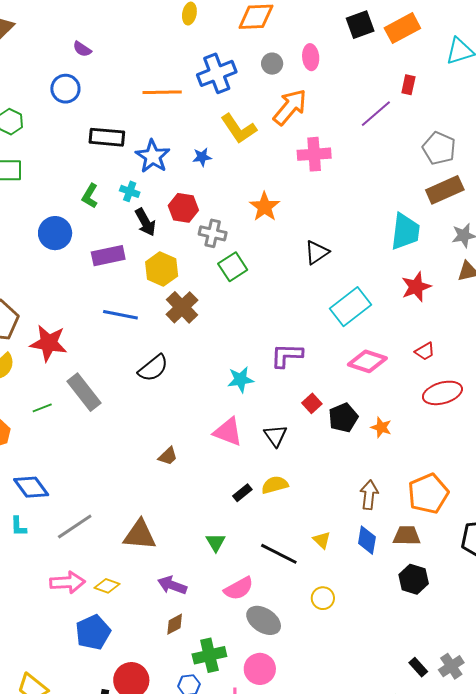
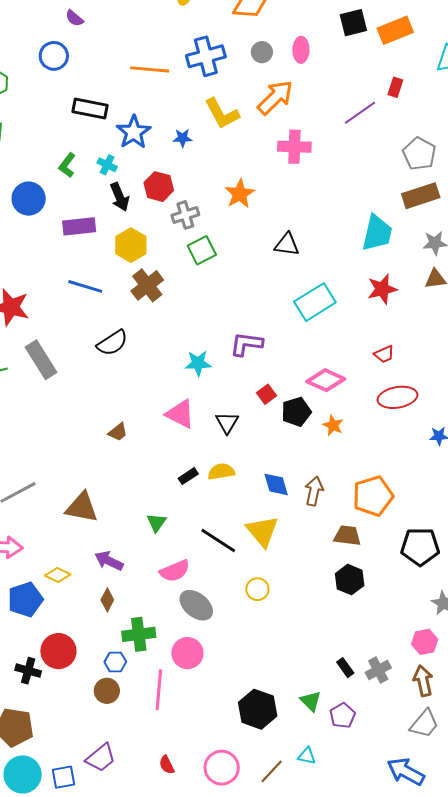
gray cross: (213, 233) -> (185, 215), turned -36
black triangle: (317, 252) -> (287, 245), turned 36
pink diamond: (367, 361) -> (326, 380), moved
yellow triangle: (322, 540) -> (262, 531), size x1.8
blue diamond: (367, 540) -> (276, 484), moved, turned -32
yellow diamond: (107, 586) -> (58, 575), moved
brown diamond: (175, 624) -> (107, 600), turned -40

